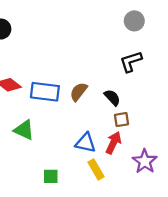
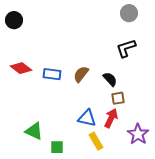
blue rectangle: (45, 92) -> (52, 74), size x0.7
green triangle: (24, 130) -> (34, 131), moved

